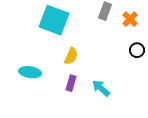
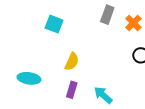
cyan square: (54, 20) -> (54, 24), size x0.6

